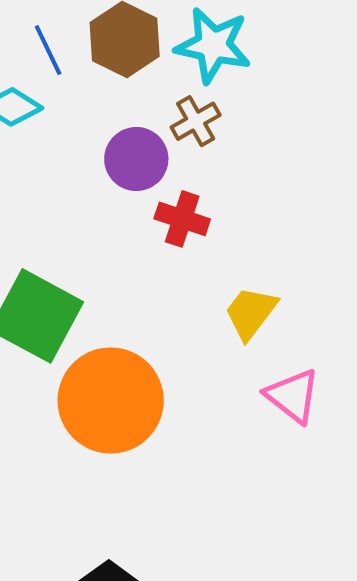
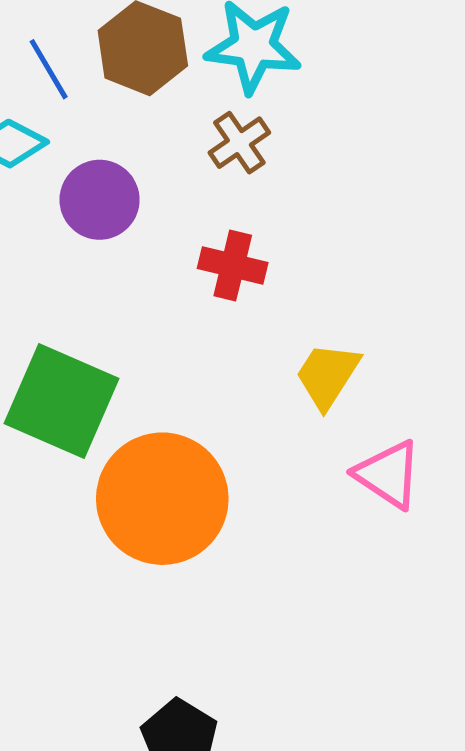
purple circle: (136, 159) -> (100, 200), moved

